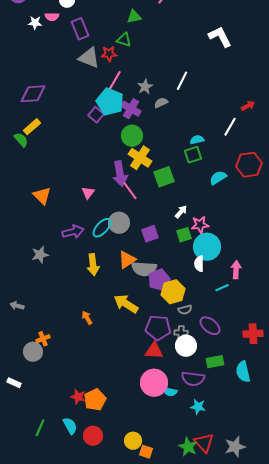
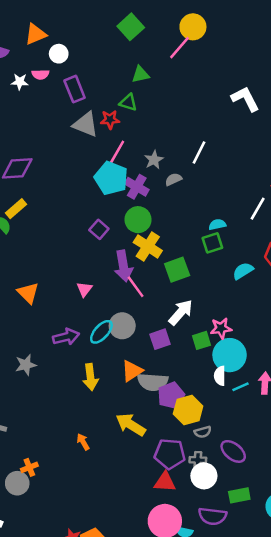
purple square: (96, 115) -> (99, 229), moved
white arrow: (181, 212) -> (181, 312), moved, size x1.6
cyan line: (222, 288) -> (241, 387), moved

